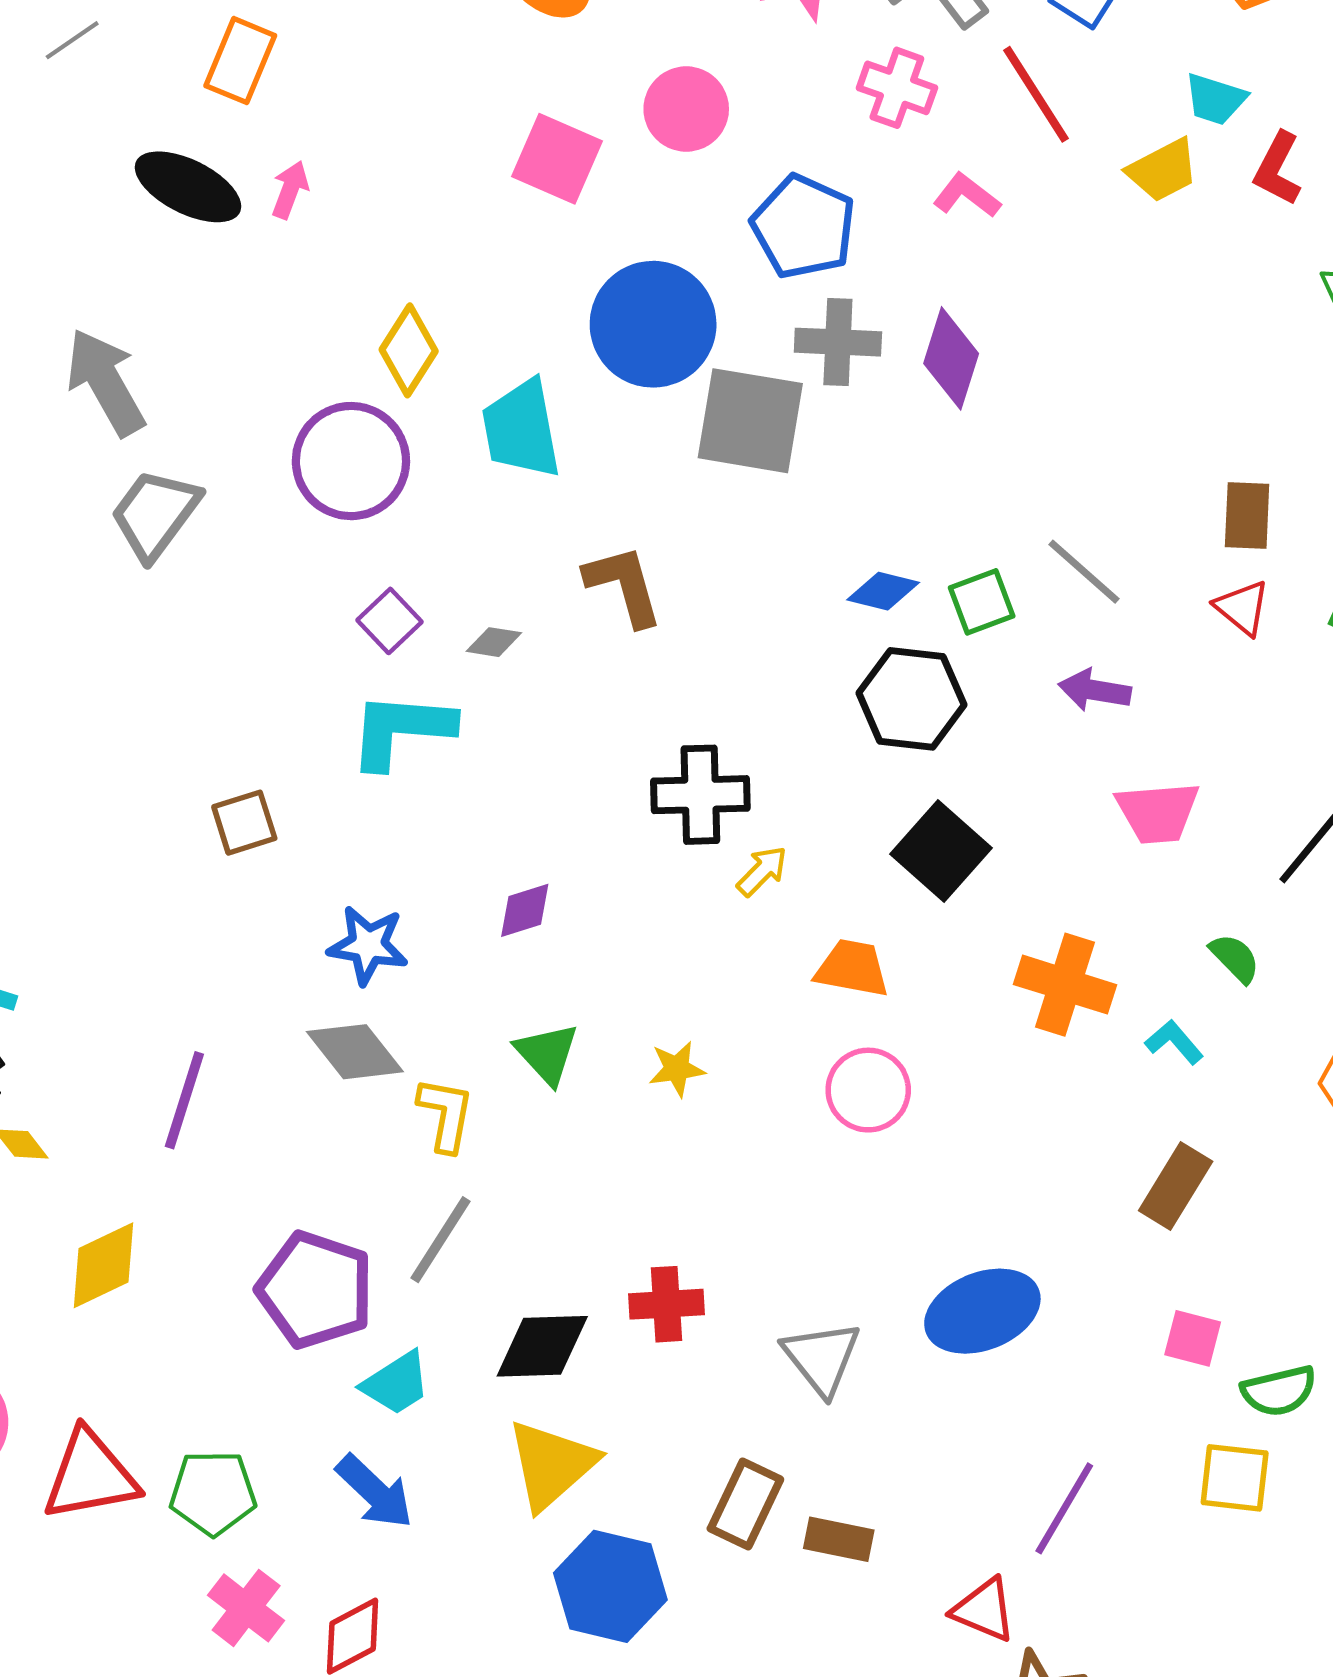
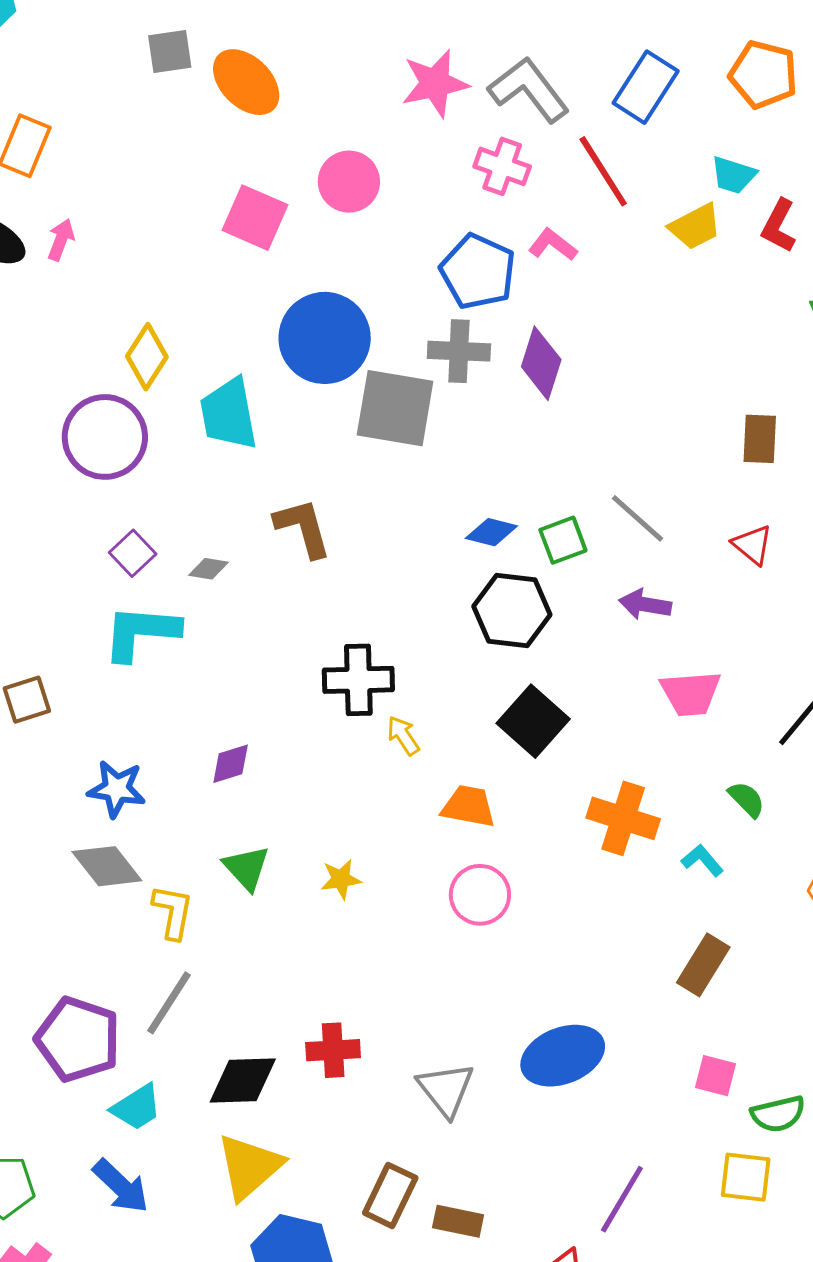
blue pentagon: (803, 227) -> (478, 272), moved
brown rectangle: (1247, 516) -> (760, 439), moved
yellow arrow: (762, 871) -> (403, 736), turned -78

